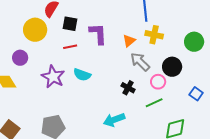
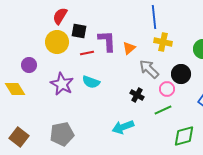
yellow circle: (35, 30) -> (57, 42), moved
orange triangle: (129, 41) -> (129, 48), moved
red line: (70, 47) -> (87, 53), moved

